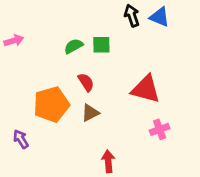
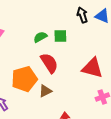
red semicircle: (86, 82) -> (49, 63), size x1.5
brown triangle: (90, 113) -> (45, 91), moved

